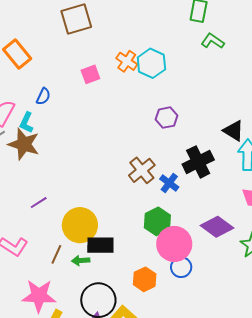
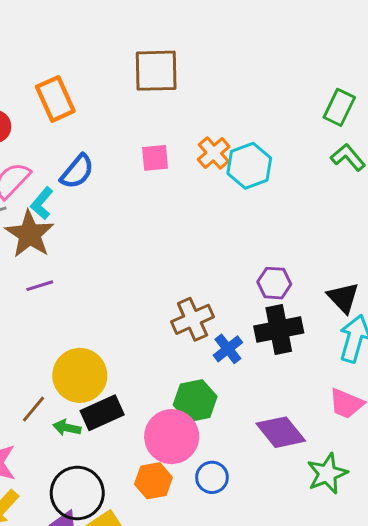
blue semicircle: (43, 96) -> (77, 172), size x1.4
purple hexagon: (166, 118) -> (274, 283), moved
purple line: (39, 203) -> (40, 286), moved
pink circle: (174, 244) -> (172, 437), moved
black rectangle: (100, 245) -> (102, 413), turned -40

